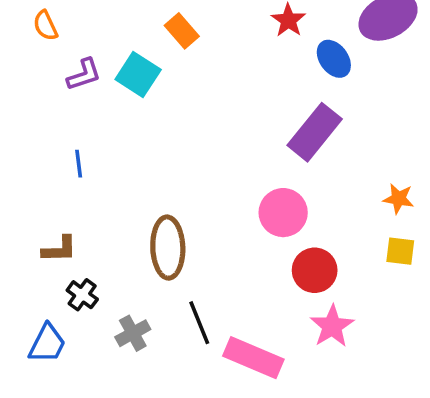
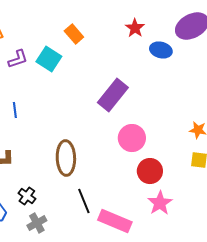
blue ellipse: (334, 59) -> (161, 50), turned -40
purple rectangle: (315, 132) -> (113, 95), moved
black cross: (82, 295) -> (27, 196), moved
gray cross: (133, 333) -> (37, 223), moved

